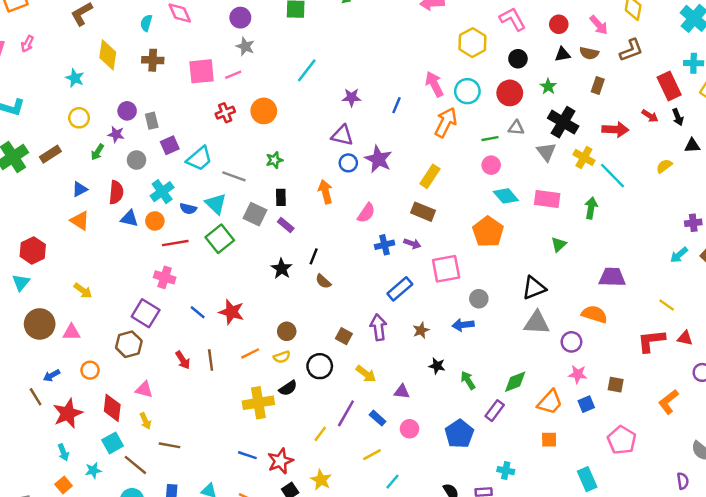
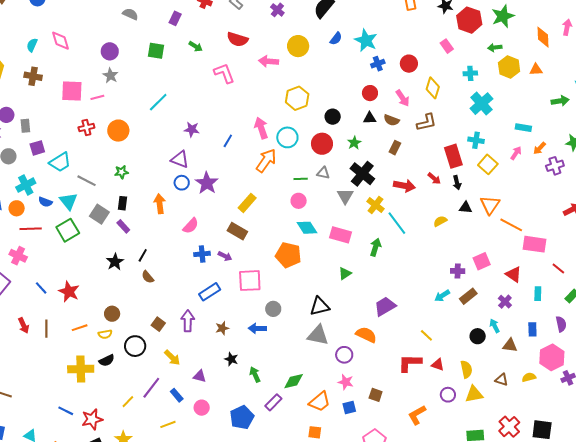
pink L-shape: (513, 19) -> (224, 73), moved
orange pentagon: (488, 232) -> (288, 255), turned -30
purple trapezoid: (612, 277) -> (385, 306), turned -40

